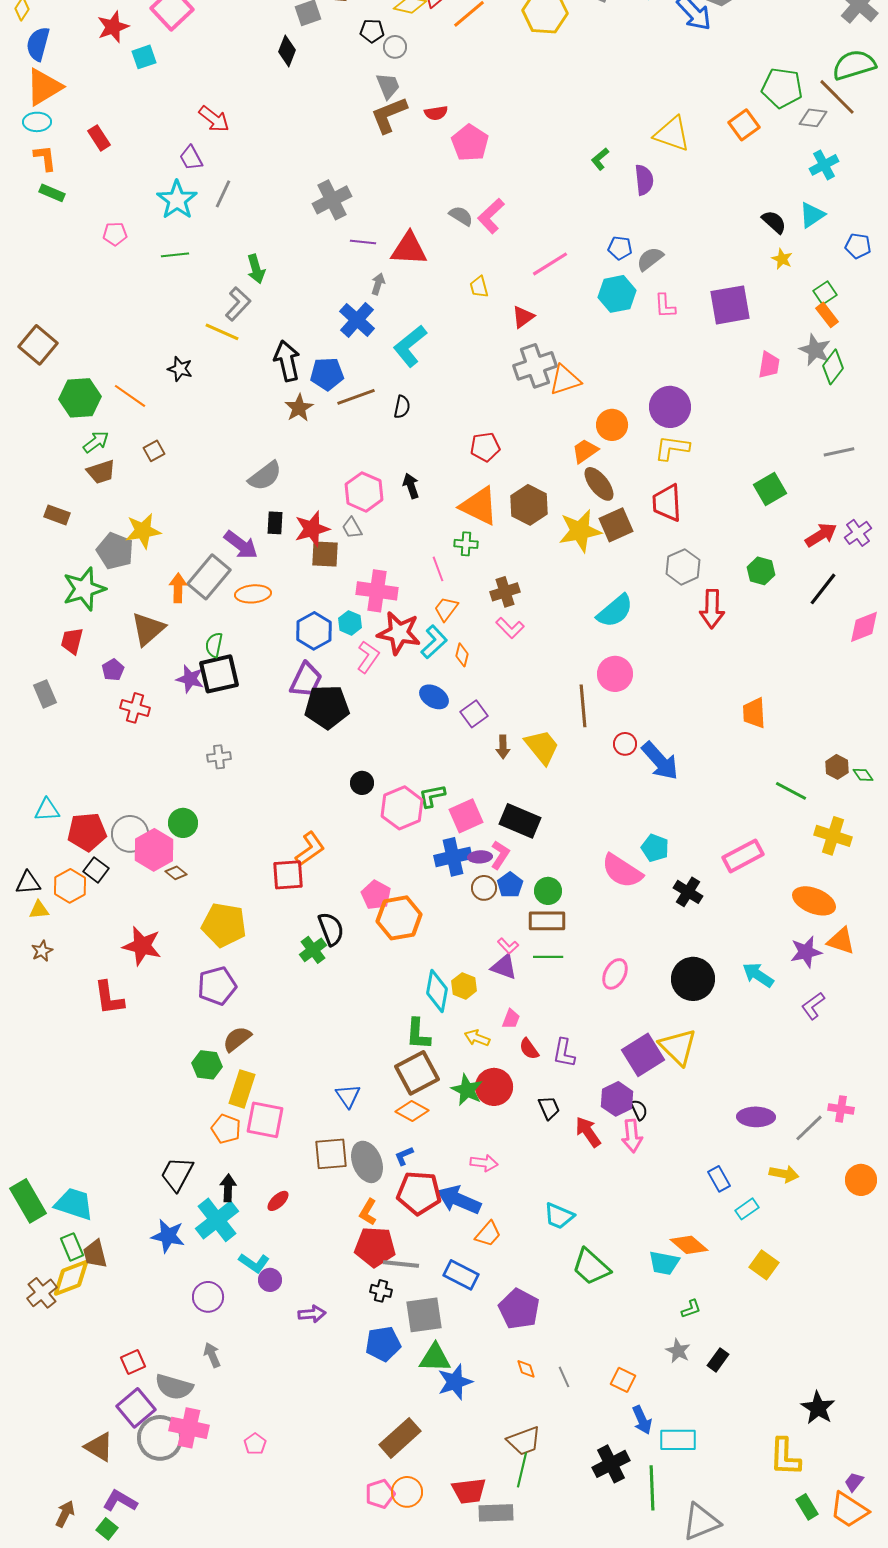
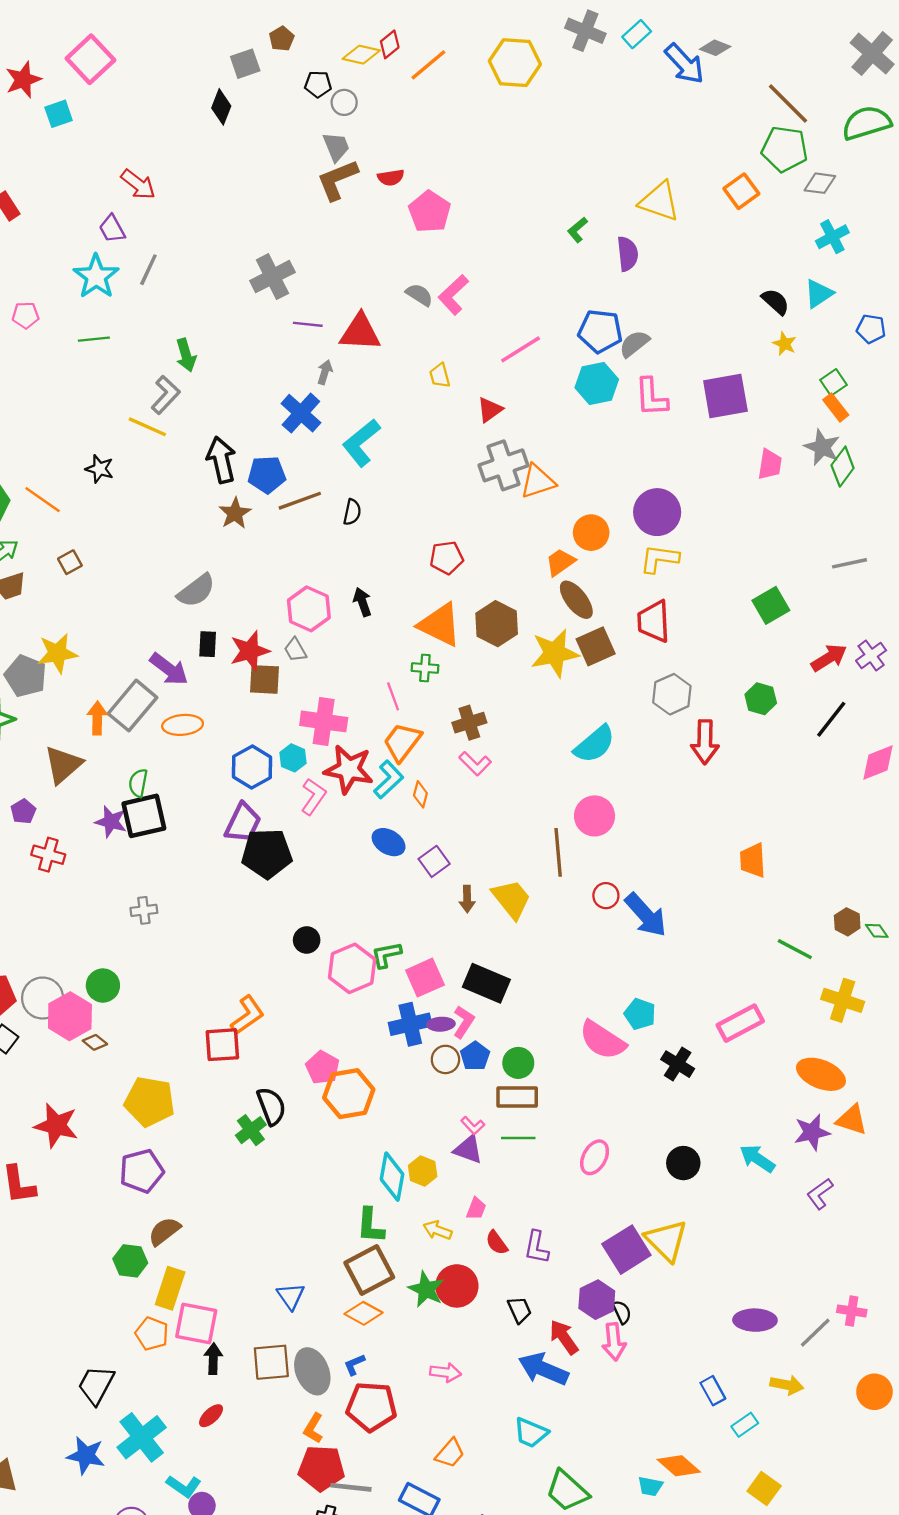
brown line: (837, 97) -> (788, 104), moved
blue pentagon: (620, 248) -> (600, 331), size x1.6
pink L-shape: (665, 306) -> (651, 397), size x1.4
orange trapezoid: (446, 609) -> (402, 742), size x1.4
black circle: (693, 979) -> (683, 1163), size x0.7
black arrow: (228, 1188) -> (213, 1359), moved
blue arrow: (459, 1200) -> (543, 1369), moved
cyan trapezoid: (664, 1263) -> (650, 1486), size x0.7

